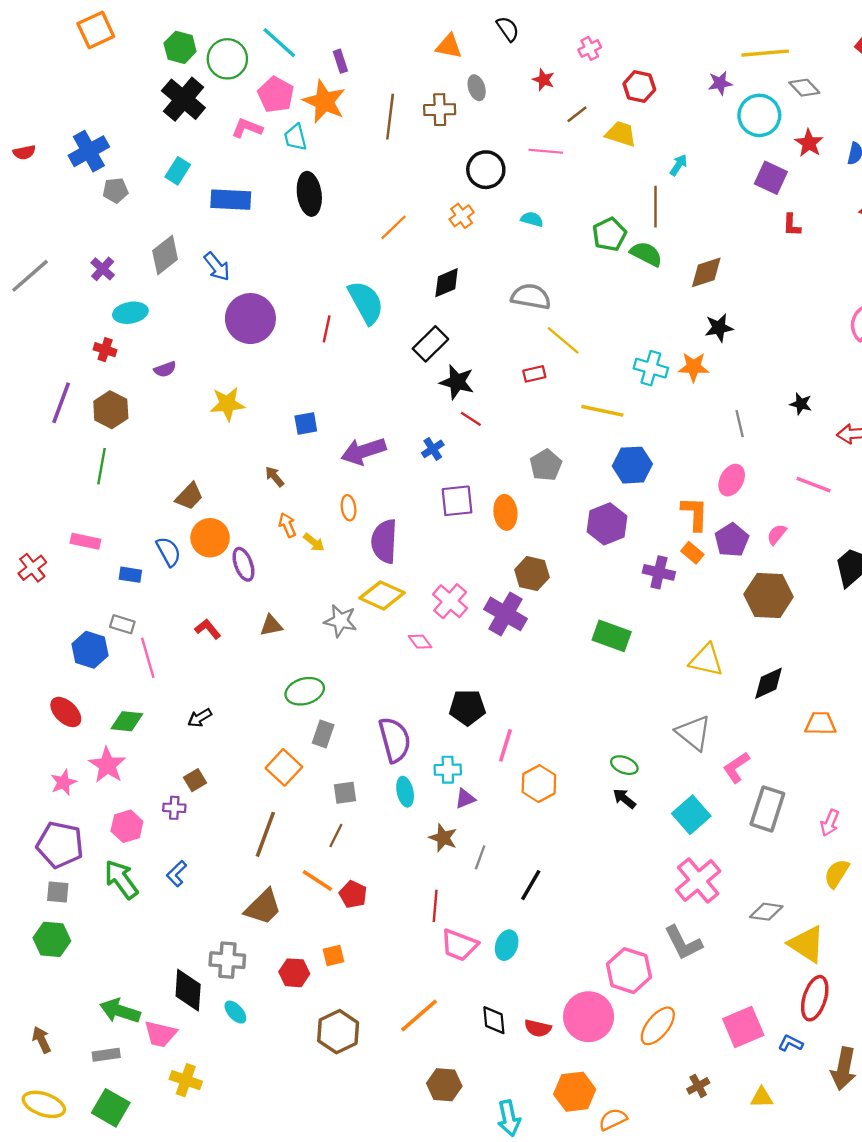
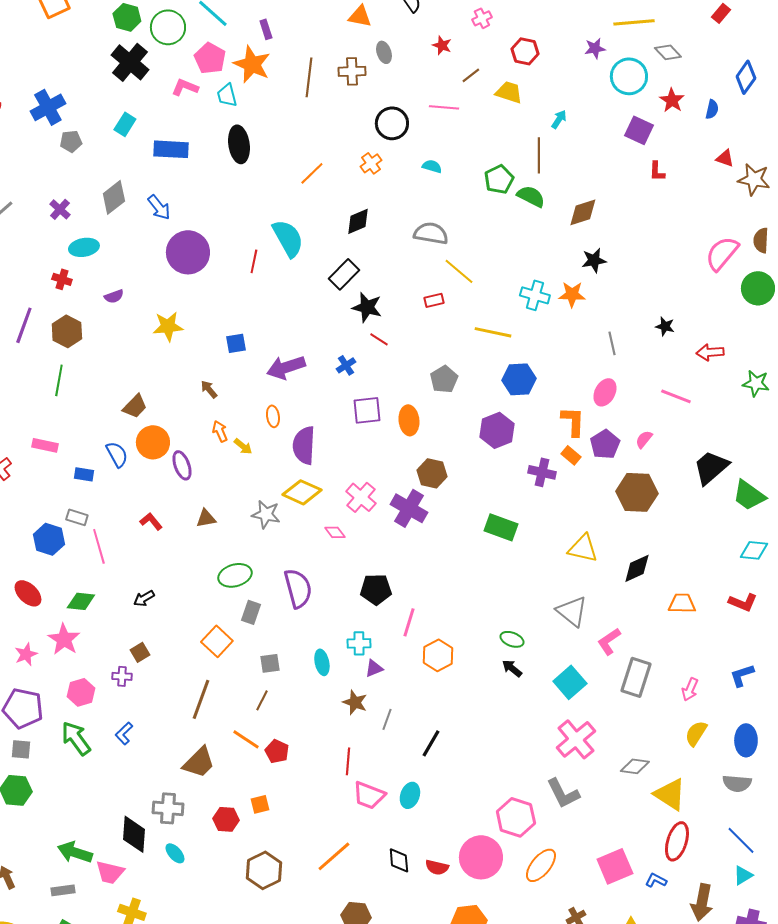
purple semicircle: (395, 740) -> (298, 588), moved

